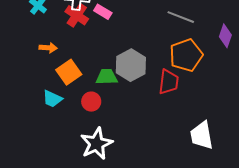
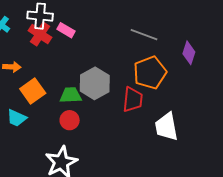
red circle: (91, 102) -> (70, 120), moved
white trapezoid: (202, 135) -> (167, 127), moved

